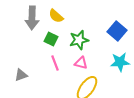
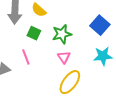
pink line: (55, 63) -> (26, 57), moved
pink triangle: (81, 63) -> (64, 57), turned 40

